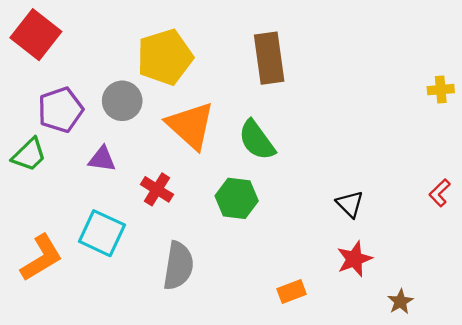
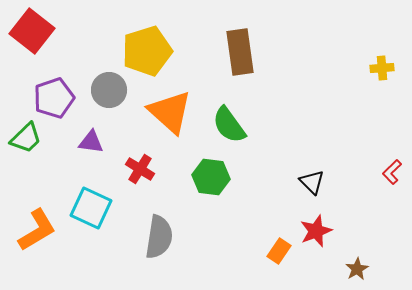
yellow cross: (441, 90) -> (382, 68), moved
orange rectangle: (292, 292) -> (279, 251), moved, turned -35

